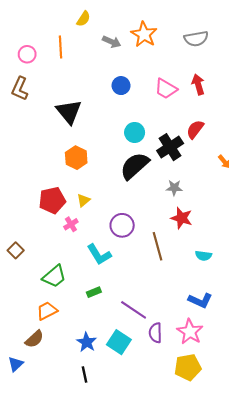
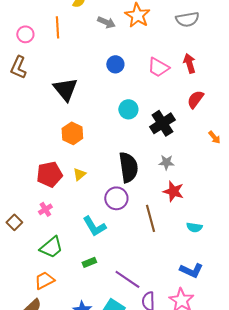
red semicircle: (195, 129) -> (195, 99), moved
black semicircle: (135, 166) -> (128, 167), moved, turned 124
pink cross: (71, 224) -> (45, 209), moved

